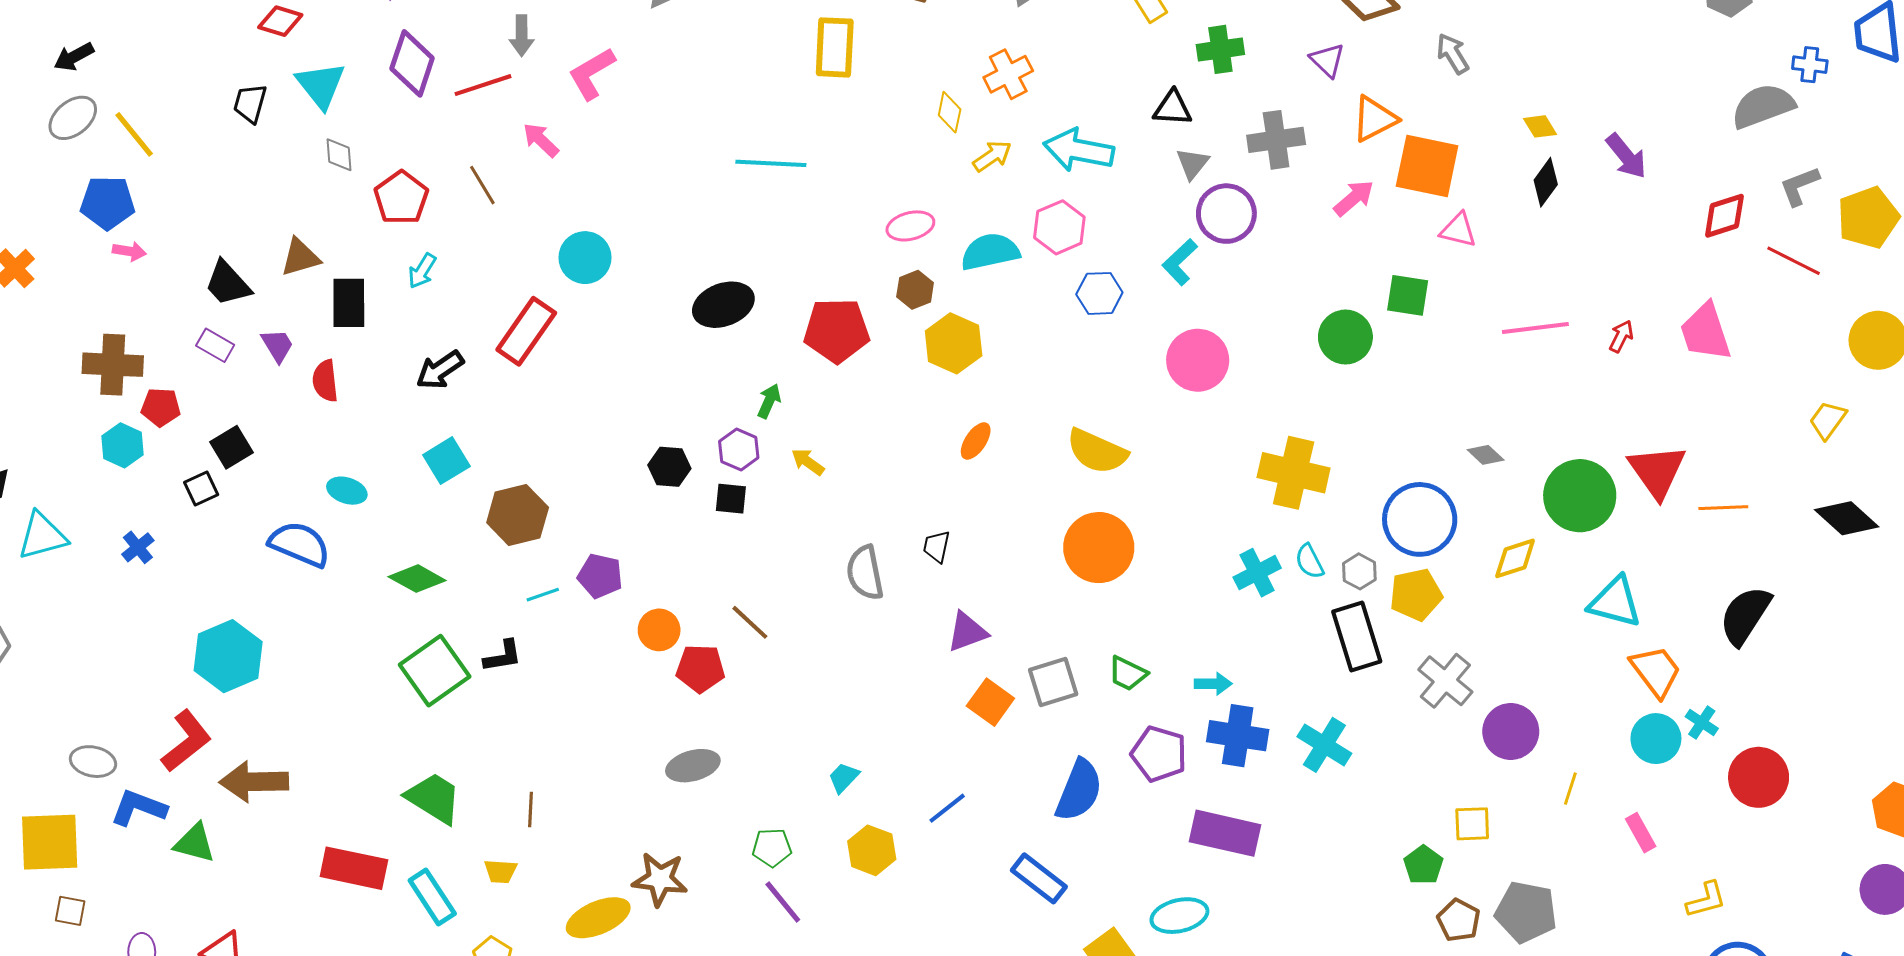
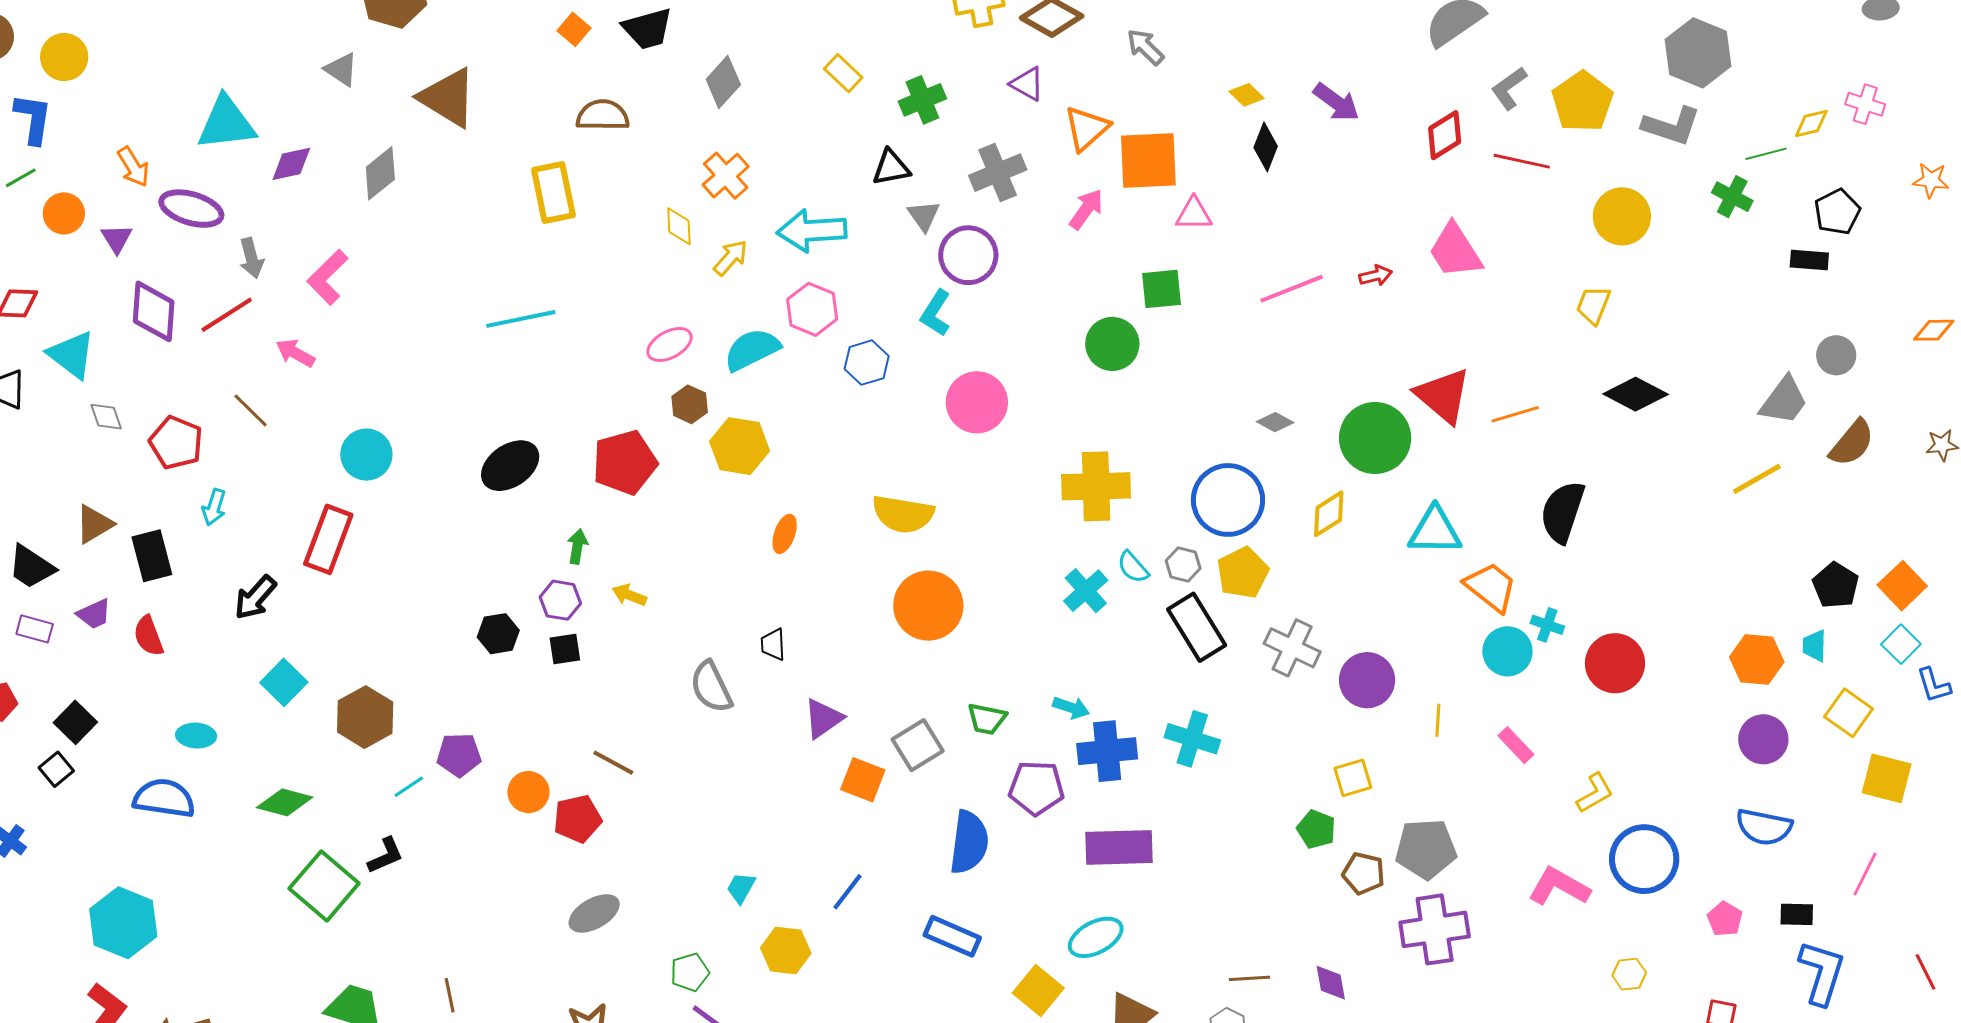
red arrow: (1621, 336) -> (1376, 275), turned 64
purple trapezoid: (277, 345) -> (94, 614), turned 111
cyan arrow: (1213, 684) -> (1071, 708), turned 33

